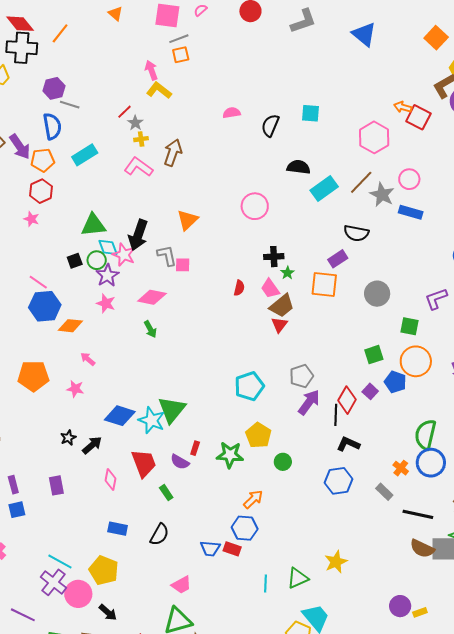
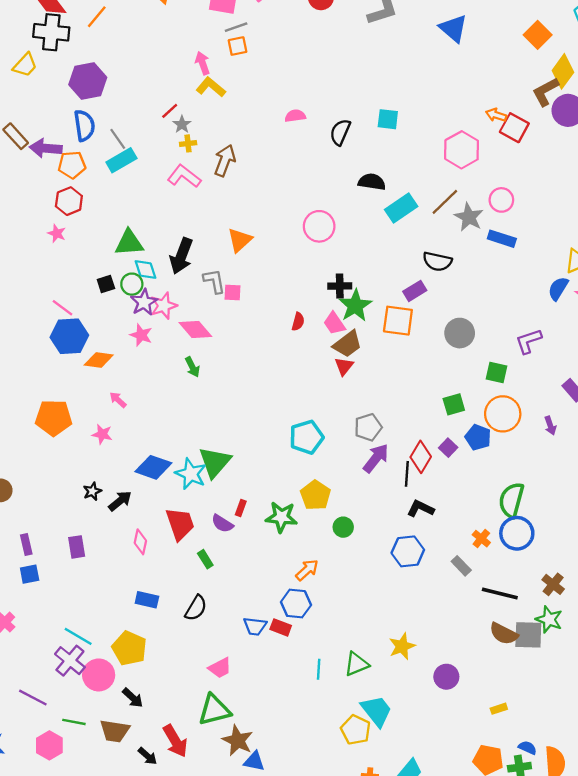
purple hexagon: (54, 88) -> (88, 81), size x1.4
gray line: (70, 105) -> (118, 139), moved, turned 36
purple arrow: (20, 147) -> (46, 148), turned 128
pink star: (124, 255) -> (164, 306), moved, turned 30
green star: (287, 273) -> (355, 306), size x2.0
pink diamond: (152, 297) -> (195, 330), turned 36
purple circle: (400, 606) -> (446, 677), moved

